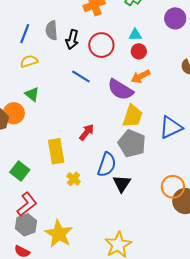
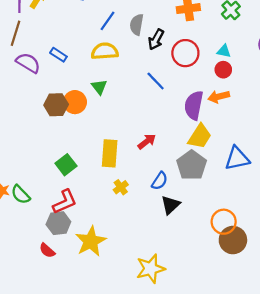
yellow semicircle: (29, 61) -> (105, 51), size x1.4
purple semicircle: (120, 90) -> (194, 105), turned 56
blue semicircle: (107, 165) -> (160, 181), size x0.7

